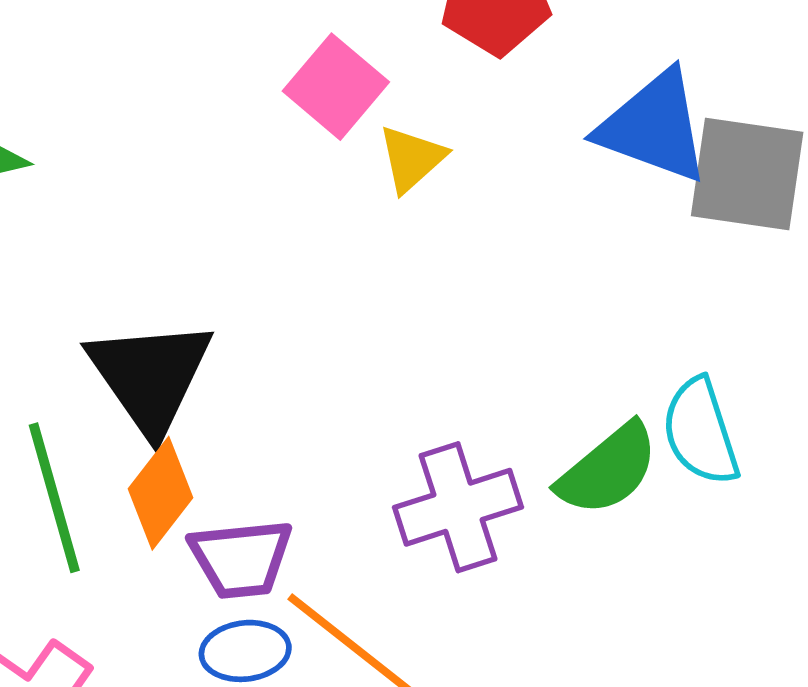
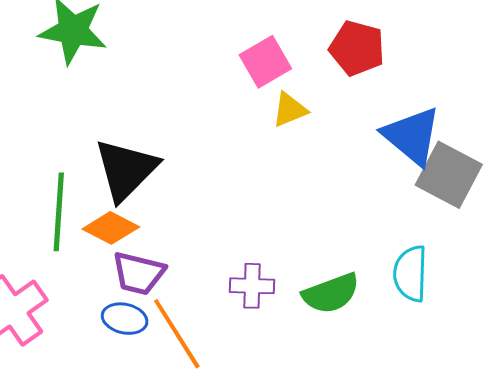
cyan semicircle: (701, 432) -> (410, 274), moved
orange diamond: (160, 493) -> (111, 228), turned 60
purple cross: (458, 507) -> (252, 286), size x0.7

